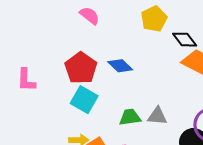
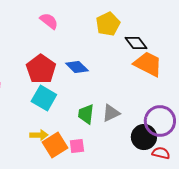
gray triangle: (157, 116) -> (111, 113), turned -30
green trapezoid: (130, 117) -> (86, 114), turned -75

